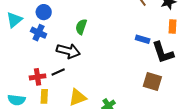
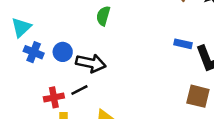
blue circle: (44, 12) -> (63, 52), moved
green semicircle: (81, 27) -> (103, 16), moved
blue cross: (39, 33) -> (34, 52), moved

